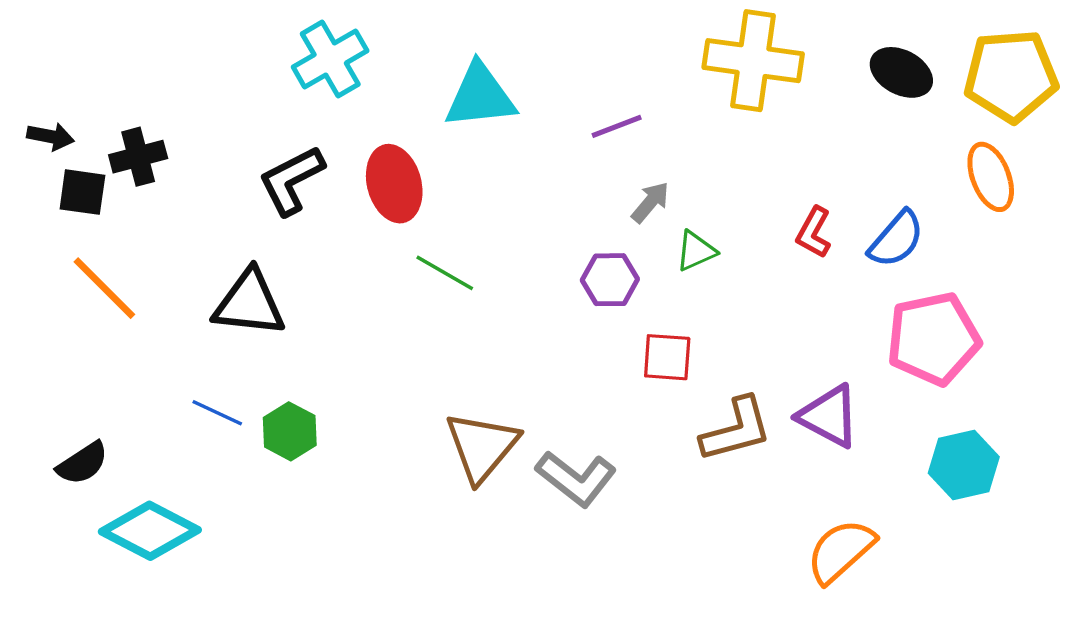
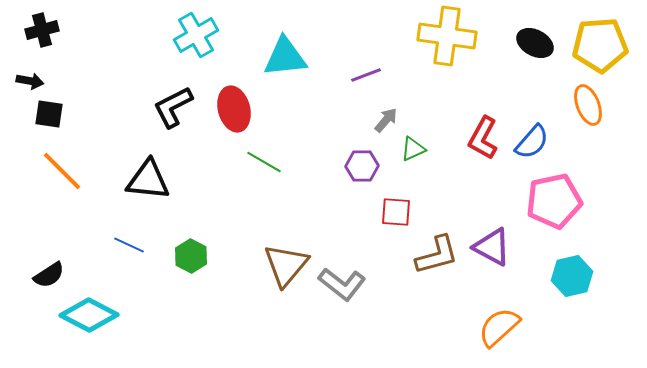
black cross: (138, 157) -> (42, 30), moved
red L-shape: (814, 232) -> (483, 138), size x1.4
green hexagon: (290, 431) -> (191, 256), moved

